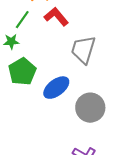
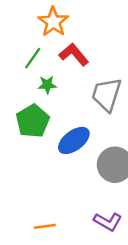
green star: (11, 42) -> (47, 85), moved

